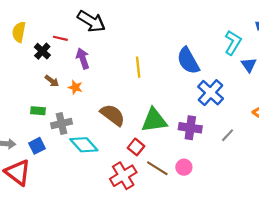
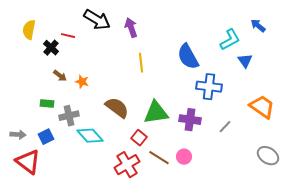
cyan L-shape: (233, 43) -> (230, 40), turned 30
purple arrow: (83, 59) -> (131, 28), moved
blue cross: (211, 93) -> (209, 87), turned -35

